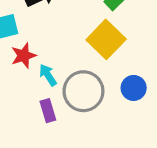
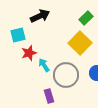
purple rectangle: (48, 111) -> (49, 96), moved

